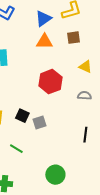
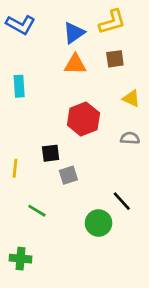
black square: (22, 116) -> (51, 153), moved, turned -32
black line: (85, 135) -> (122, 201), moved, turned -49
green circle: (55, 175) -> (98, 223), moved

